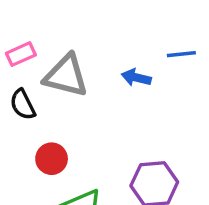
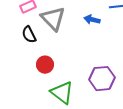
gray triangle: (66, 76) -> (53, 19), turned 32

